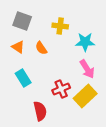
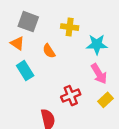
orange triangle: (18, 47) -> (17, 43), moved
cyan rectangle: (23, 78) -> (25, 71), moved
yellow rectangle: (85, 96) -> (106, 100), moved, size x0.6

